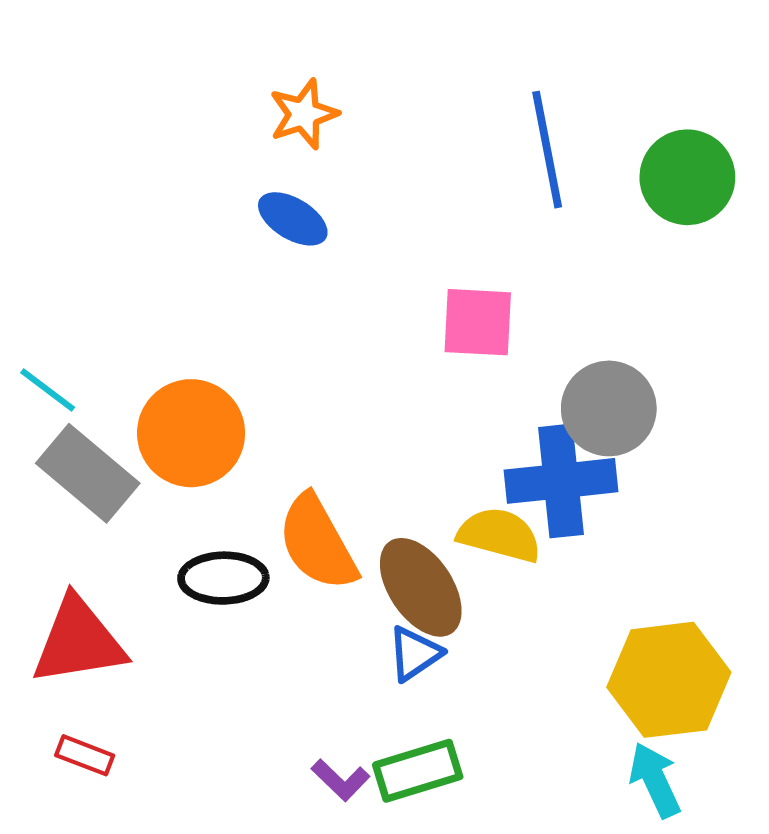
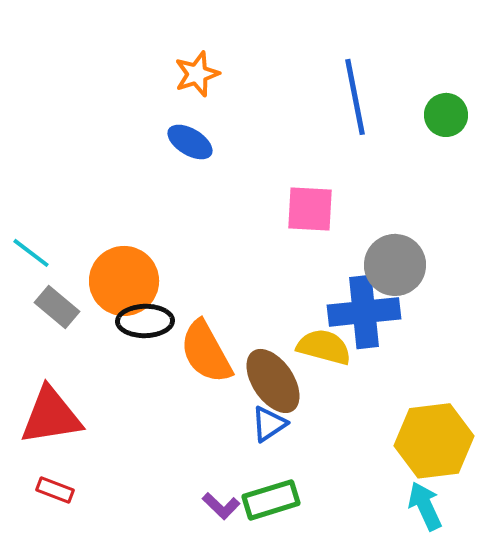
green circle: (687, 177) -> (446, 115), size x0.7
gray rectangle: (88, 473) -> (57, 307), size x0.7
black ellipse: (223, 578) -> (145, 321), moved

